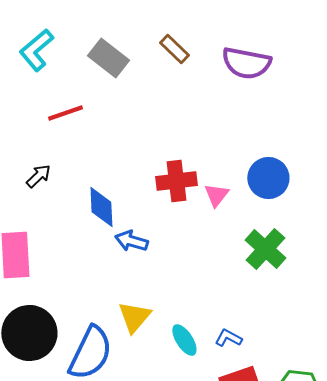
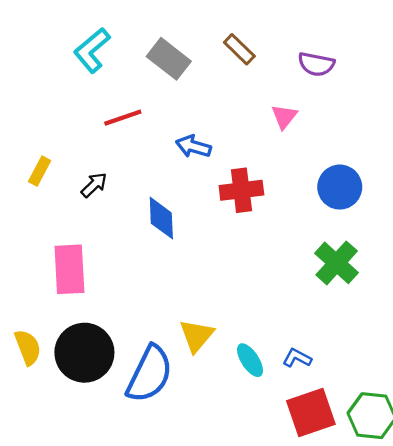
purple semicircle: (246, 63) -> (316, 64), size x0.7
pink triangle: (216, 195) -> (284, 117), moved
blue arrow: (131, 241) -> (193, 146), moved

